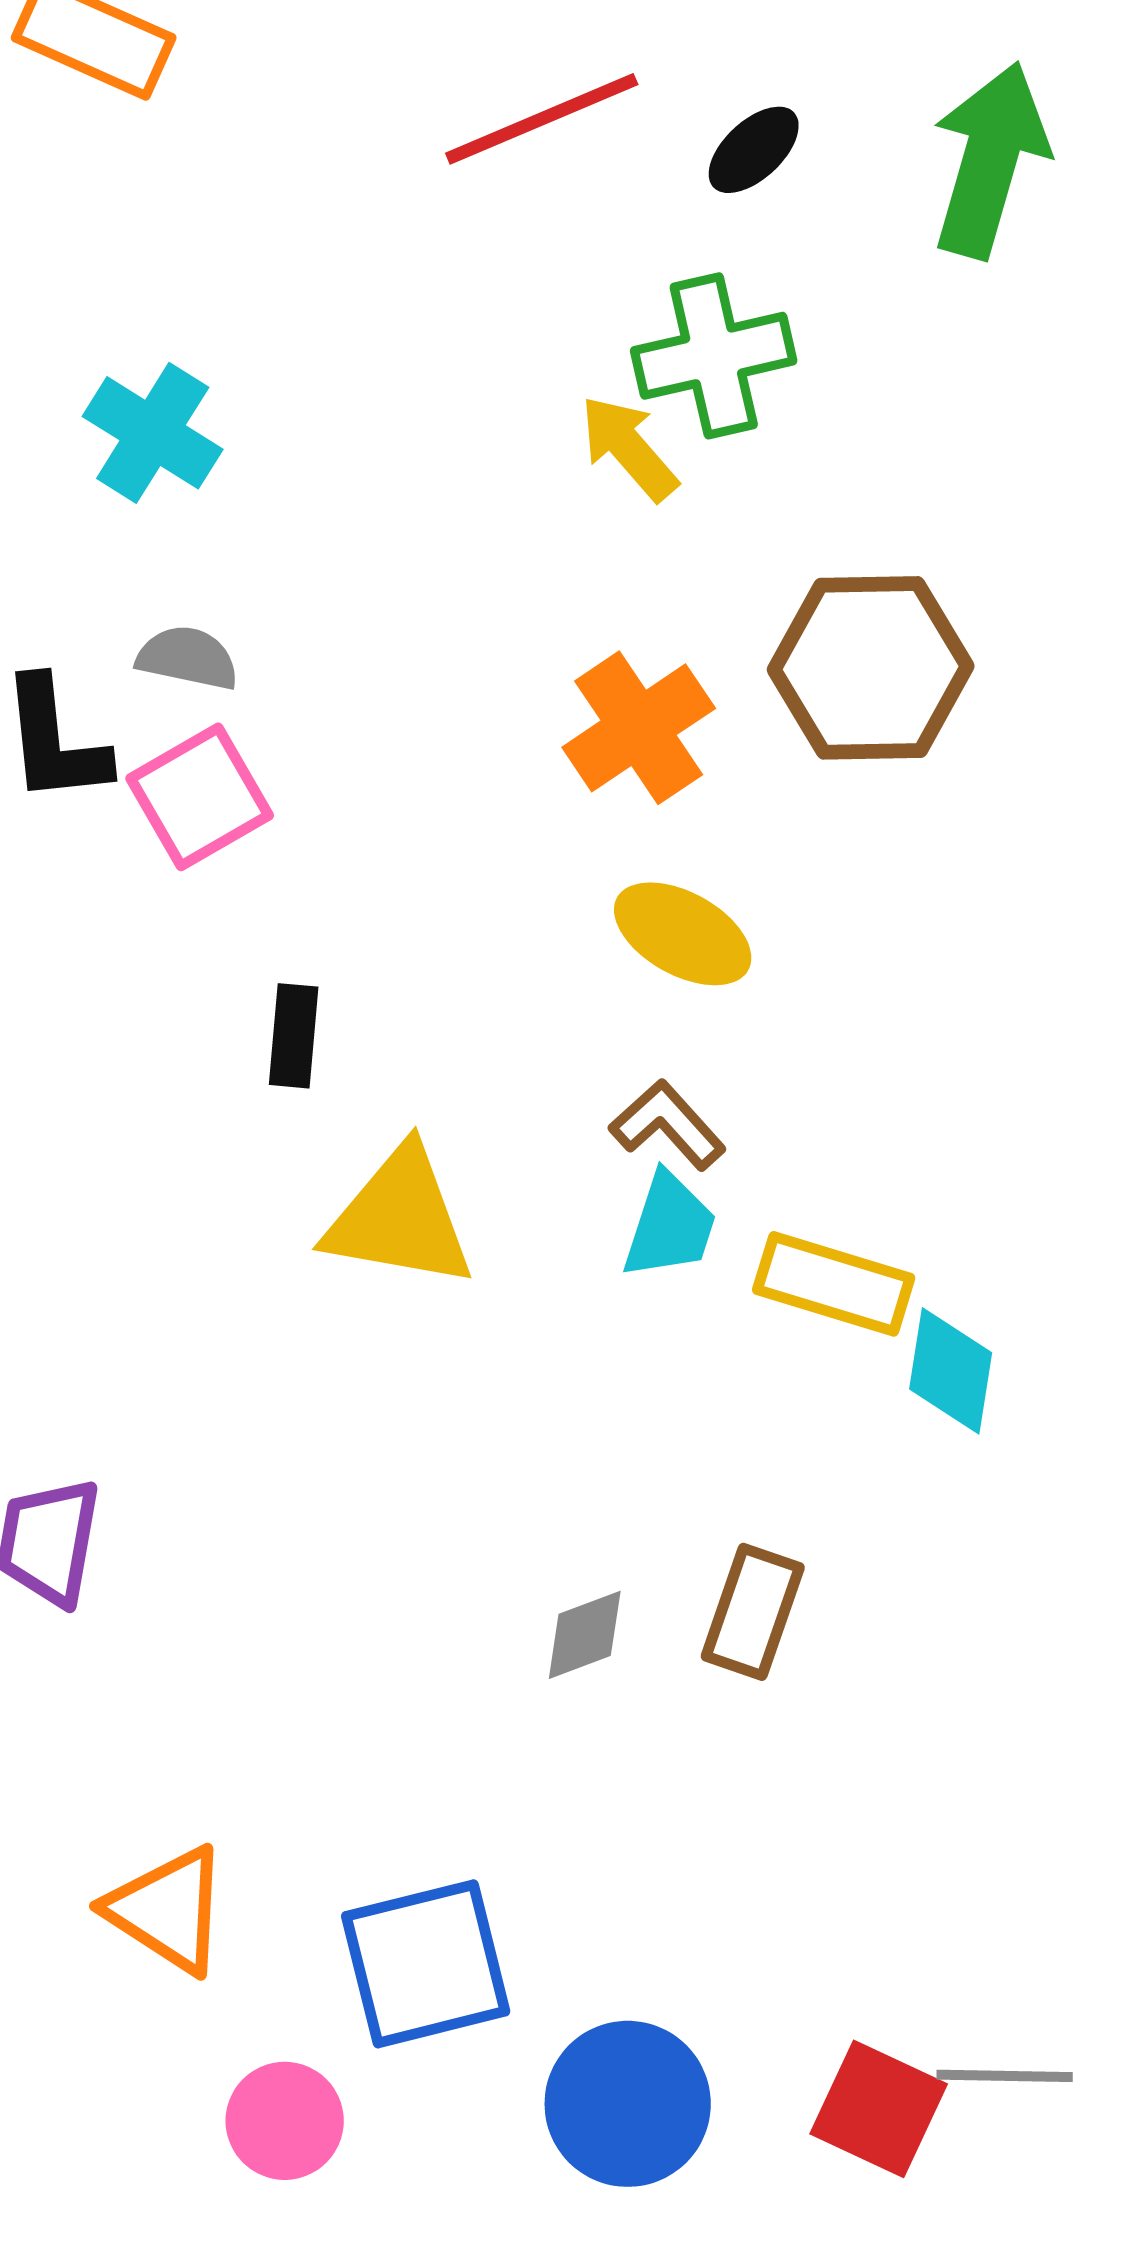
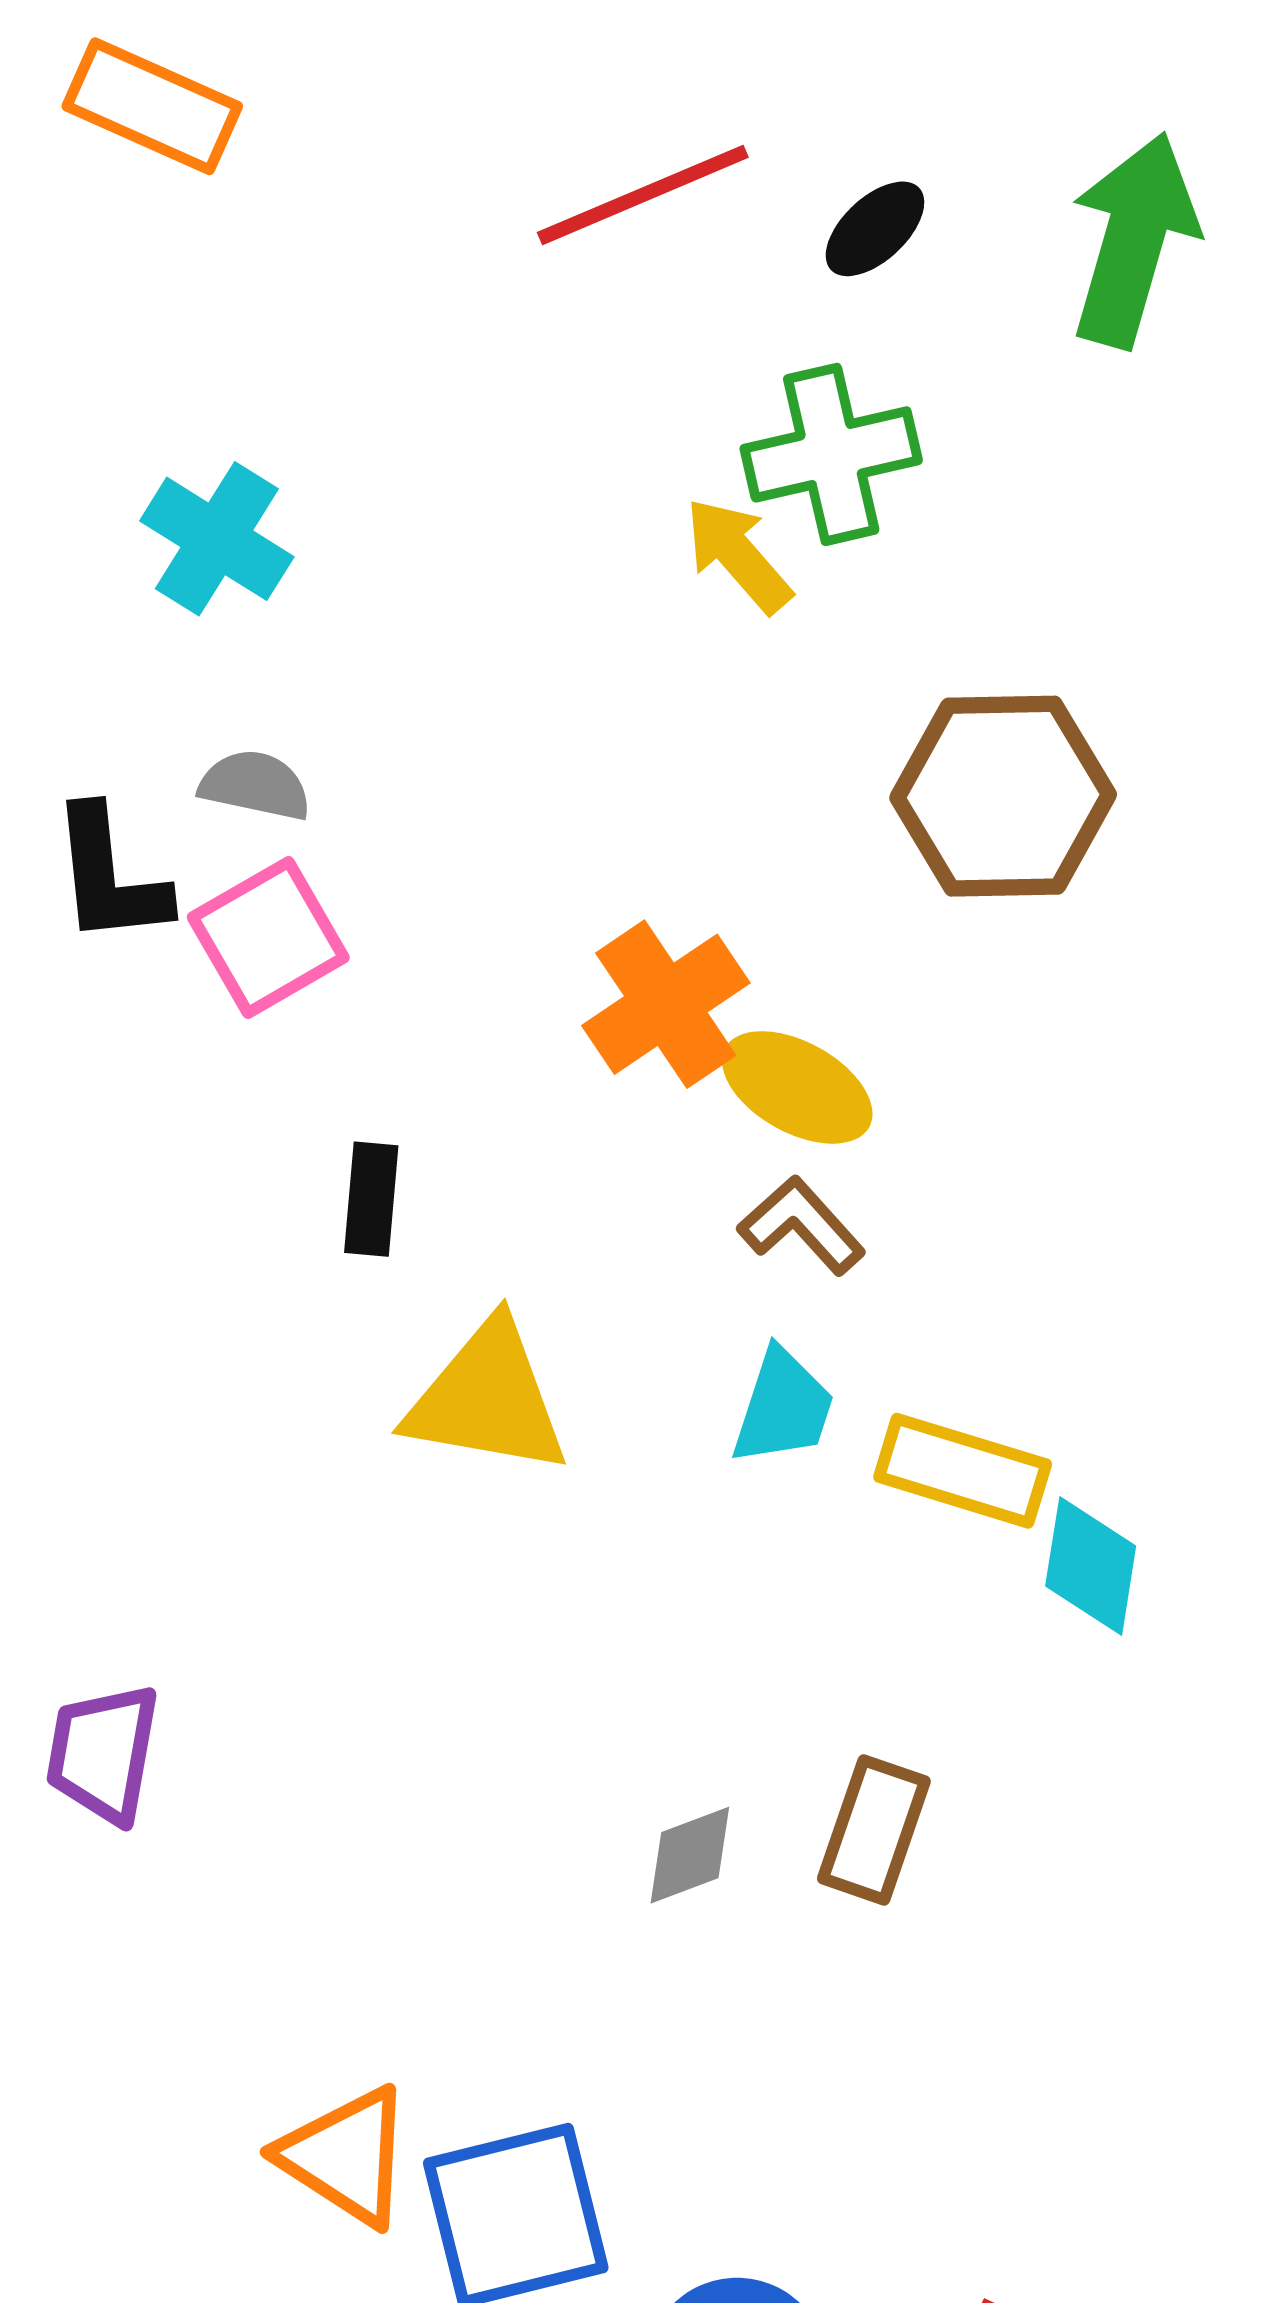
orange cross: (639, 728) -> (666, 1004), moved
brown L-shape: (668, 1125) -> (802, 1225), moved
orange triangle: (168, 1910) -> (346, 2156), moved

